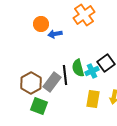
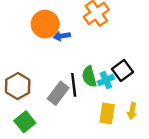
orange circle: (41, 24) -> (45, 24), size x1.5
brown hexagon: (31, 83) -> (18, 86), moved
green square: (39, 106) -> (25, 122), moved, turned 30

